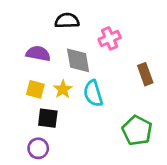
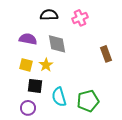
pink cross: (110, 38) -> (80, 18), moved
cyan semicircle: (93, 93) -> (59, 97), moved
green pentagon: (137, 130) -> (88, 101), moved, turned 30

